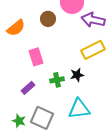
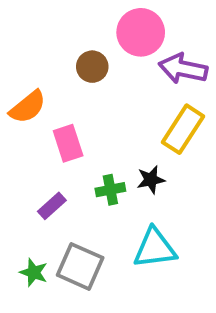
orange semicircle: (16, 28) -> (28, 107), moved
yellow rectangle: (93, 50) -> (183, 129), turned -30

